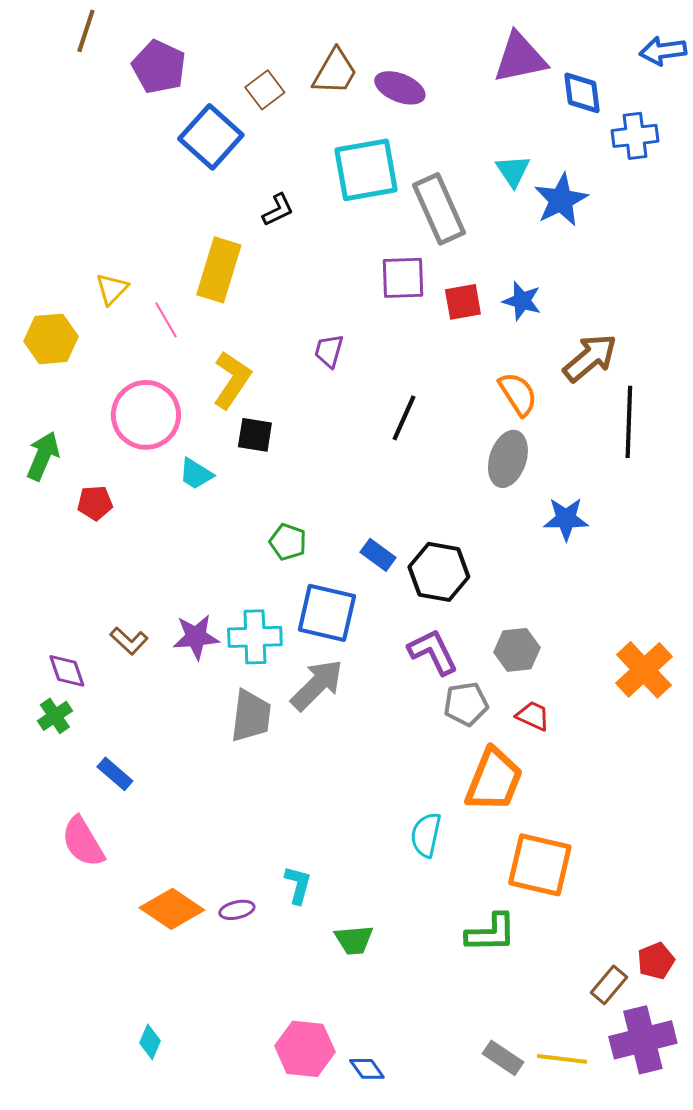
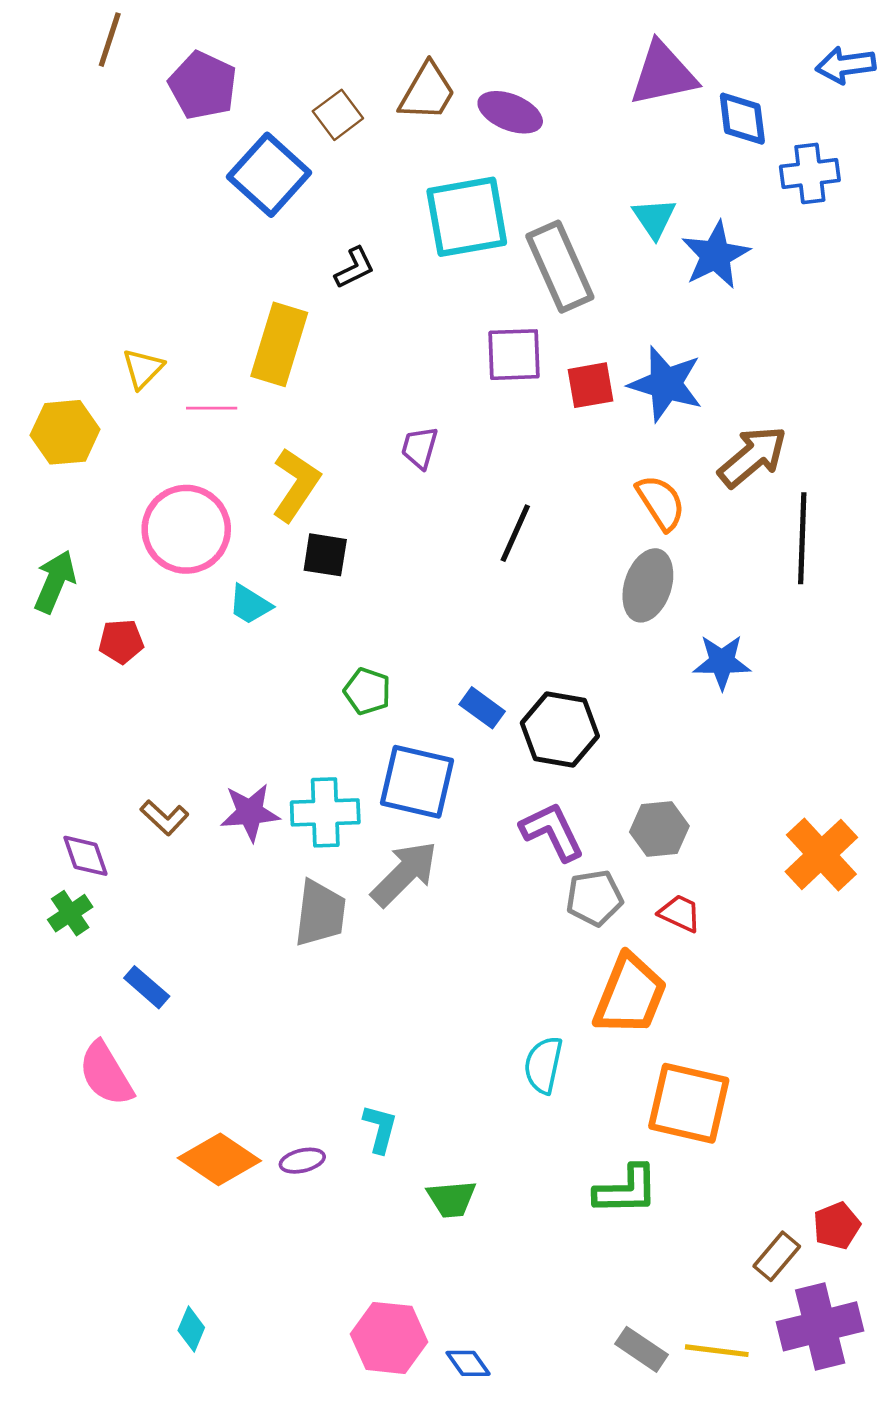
blue star: (522, 301) -> (666, 384), size x1.5
pink line: (166, 320) -> (212, 408), turned -60

